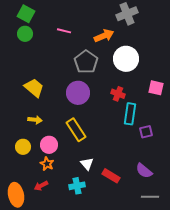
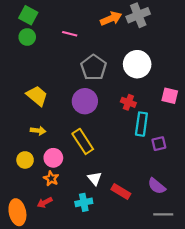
orange arrow: (104, 36) -> (111, 18), moved

